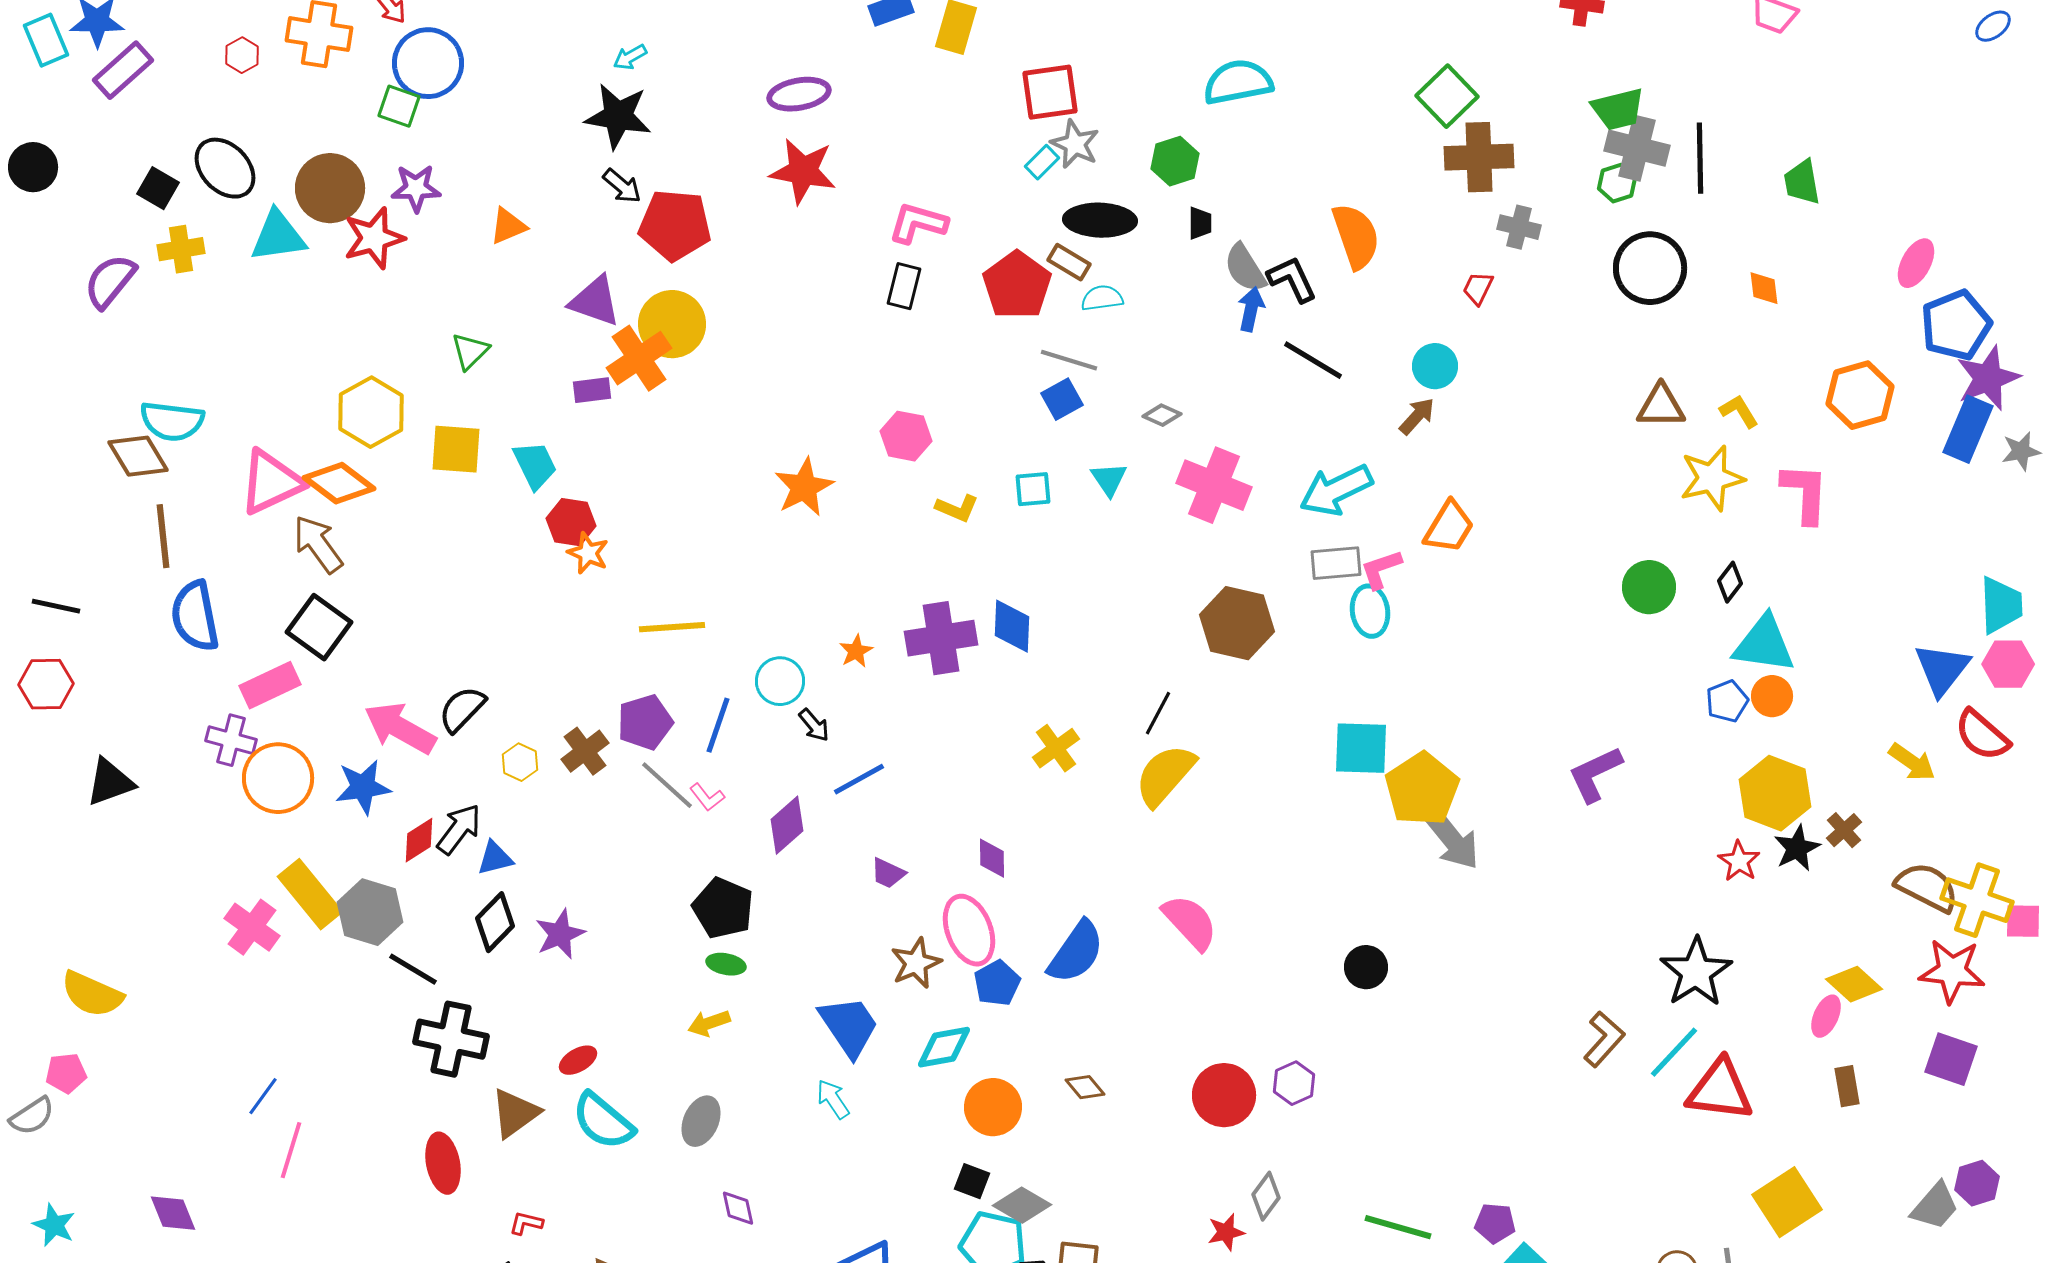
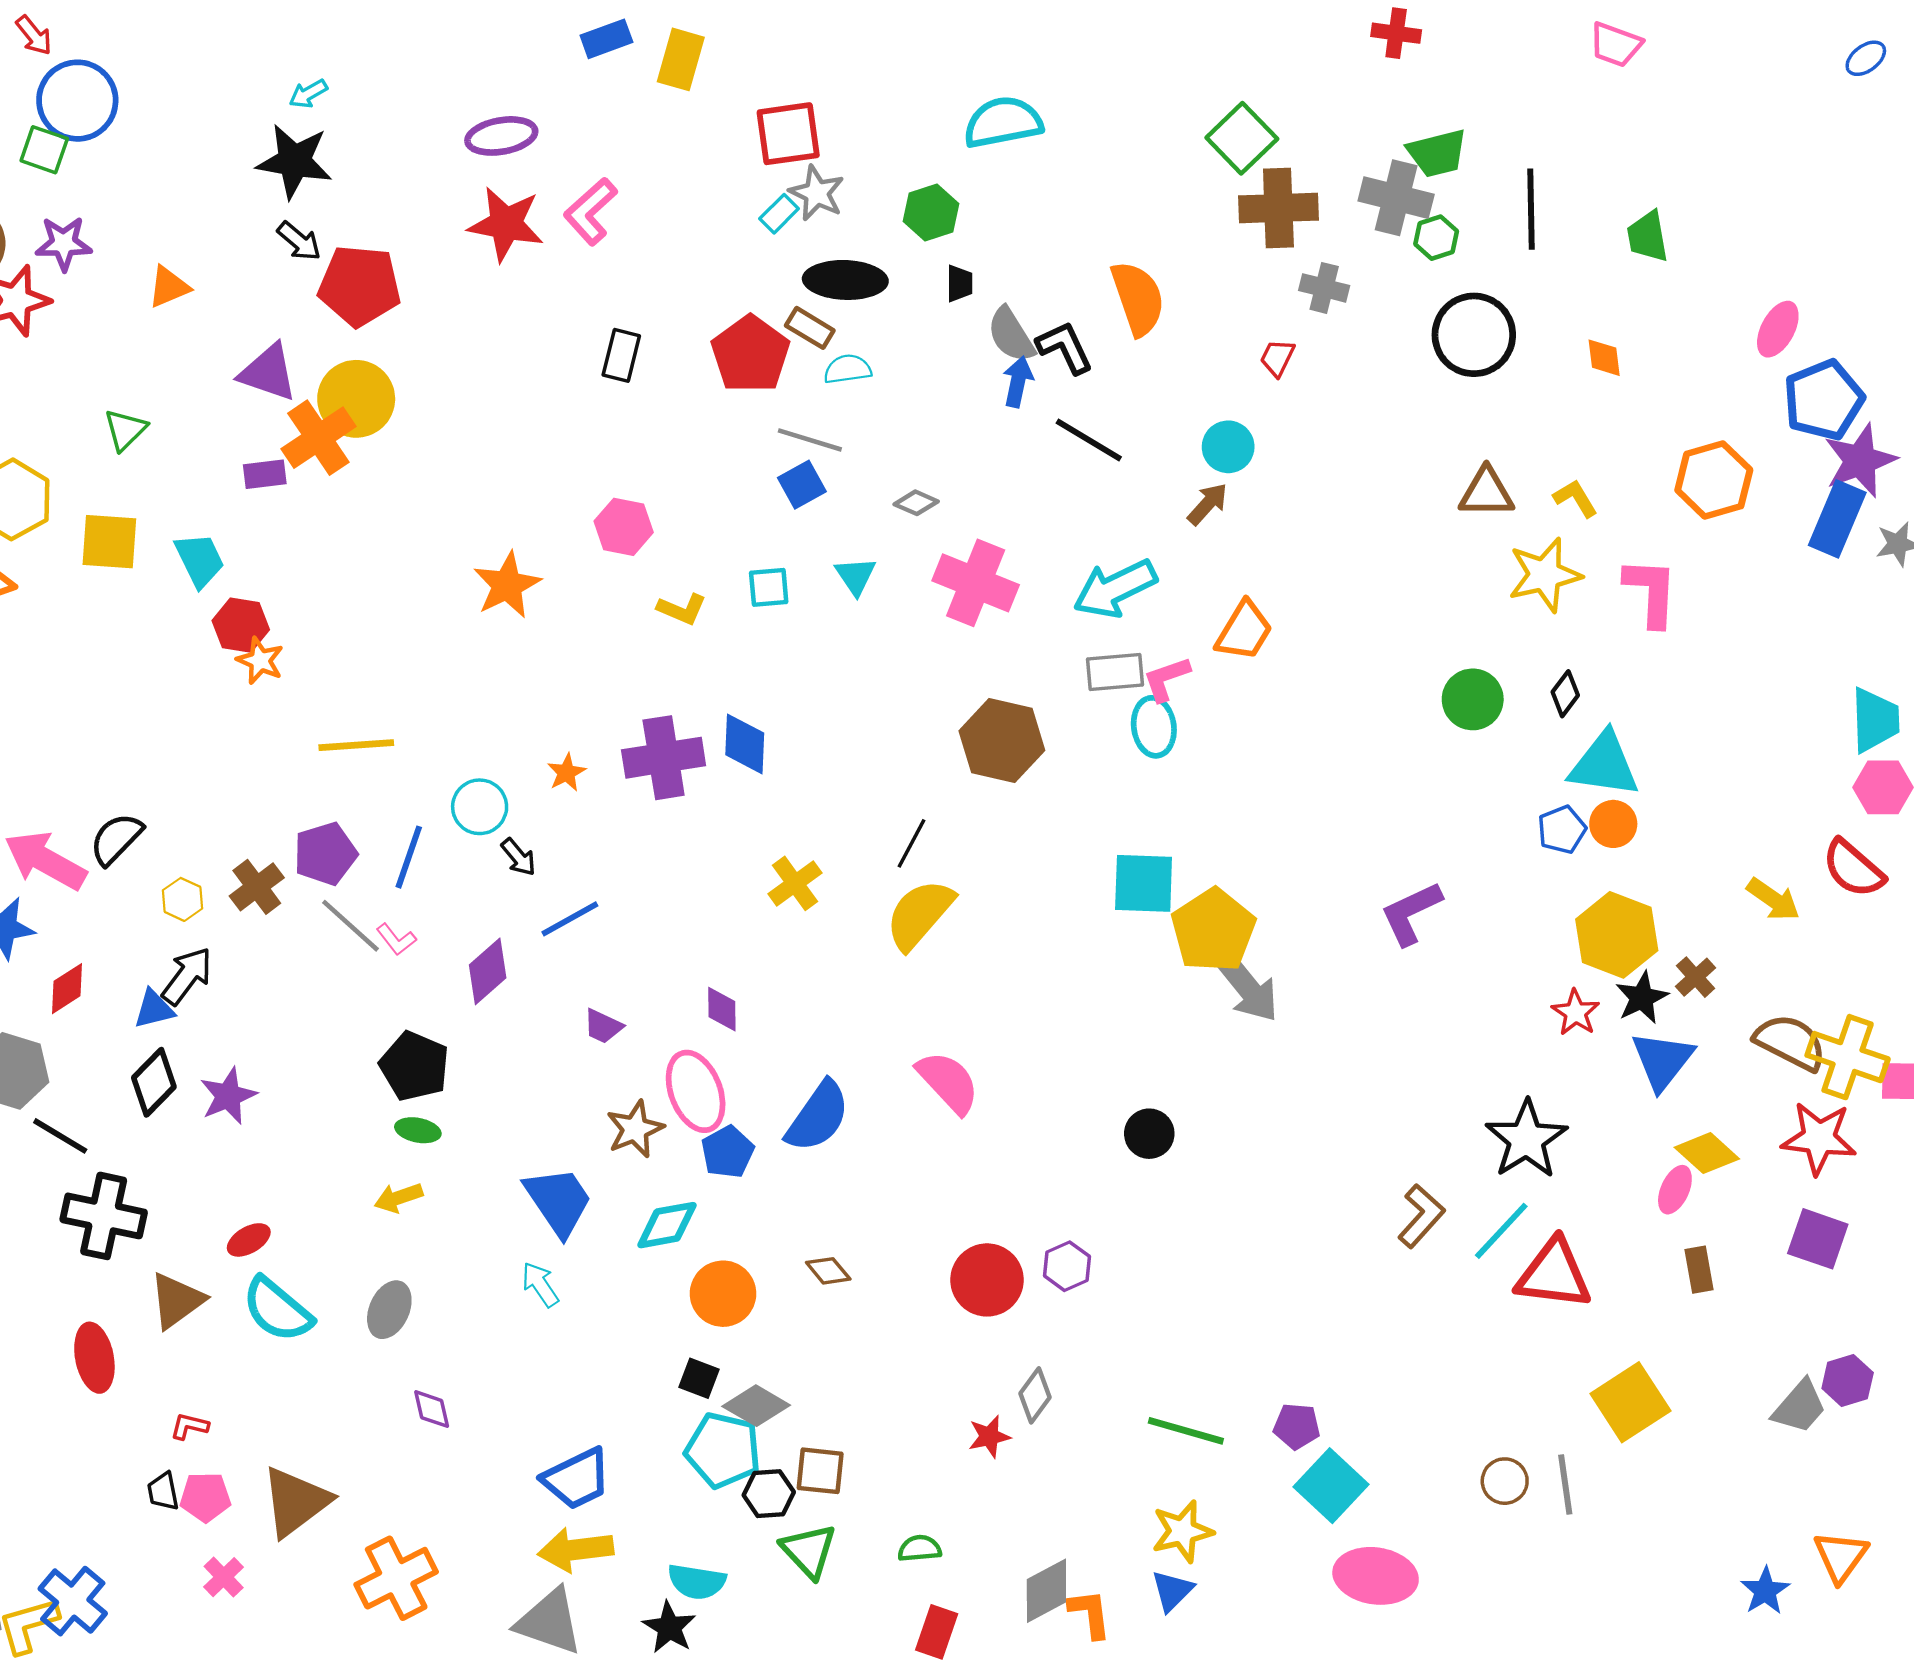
gray cross: (1637, 148) -> (1396, 198), moved
pink L-shape: (918, 223) -> (590, 211), moved, turned -58
blue triangle: (1942, 669) -> (1662, 1061), moved
black arrow: (459, 829) -> (187, 976), moved

